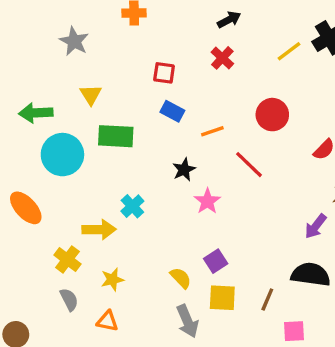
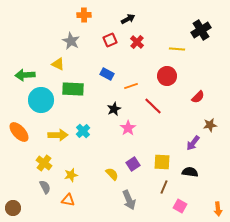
black arrow: (229, 20) -> (128, 19), moved
gray star: (74, 41) -> (71, 41), moved
yellow line: (289, 51) -> (177, 49), moved, turned 42
red square: (164, 73) -> (110, 40), moved, turned -32
yellow triangle: (91, 95) -> (58, 64), turned -32
yellow arrow: (99, 230) -> (58, 135), moved
black semicircle: (311, 275) -> (190, 172), size x0.7
yellow square: (222, 298) -> (162, 162), moved
gray arrow: (187, 321) -> (129, 200), moved
pink square: (294, 331) -> (180, 206), turned 32

